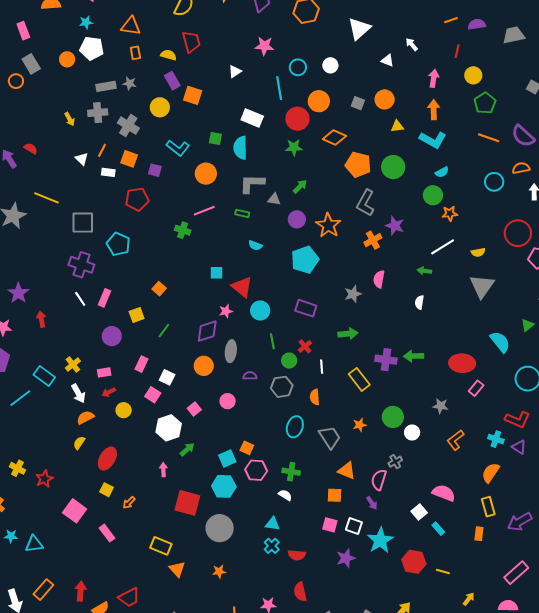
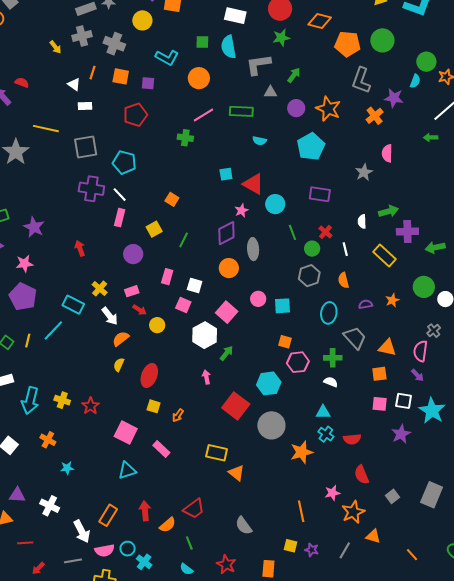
white rectangle: (108, 172) -> (85, 106), moved
cyan semicircle: (442, 172) -> (415, 81), moved, turned -32
gray L-shape: (252, 183) -> (258, 65), moved
green rectangle: (242, 213) -> (241, 111), size x1.6
white line: (80, 299) -> (120, 195), moved
white semicircle: (419, 302) -> (362, 221), moved
red arrow: (41, 319) -> (80, 248), moved
green arrow: (348, 334) -> (389, 211), moved
green arrow: (414, 356) -> (435, 247), moved
purple semicircle: (250, 376) -> (365, 304), moved
red arrow: (109, 392) -> (140, 310), turned -112
pink square: (194, 409) -> (227, 312), size x1.5
gray trapezoid: (330, 437) -> (355, 338), moved
cyan square: (227, 459) -> (282, 306), moved, turned 30
red square: (187, 503) -> (236, 406), turned 32
cyan triangle: (34, 544) -> (127, 470), moved
orange star: (219, 571) -> (302, 452), moved, size x1.6

